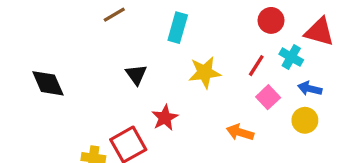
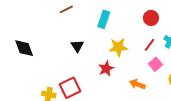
red circle: (271, 20) -> (151, 18), moved
red star: (165, 118) -> (106, 69), moved

